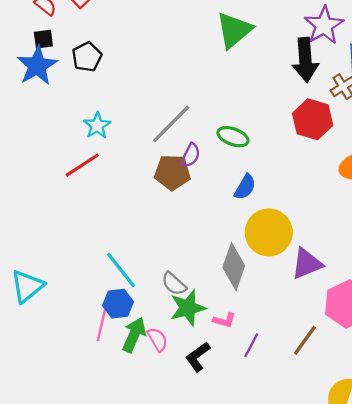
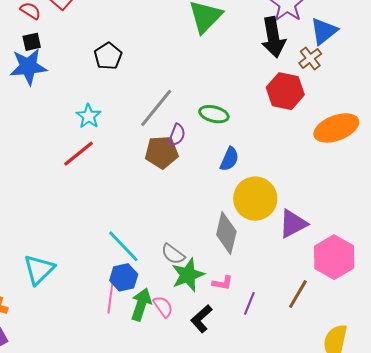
black pentagon: (87, 57) -> (108, 56), moved
blue star: (37, 66) -> (28, 67), turned 30

